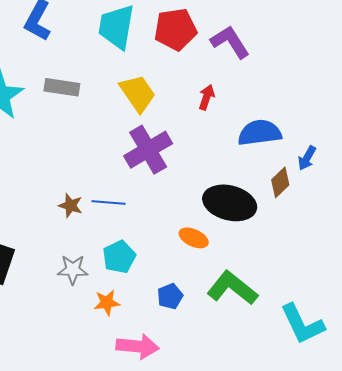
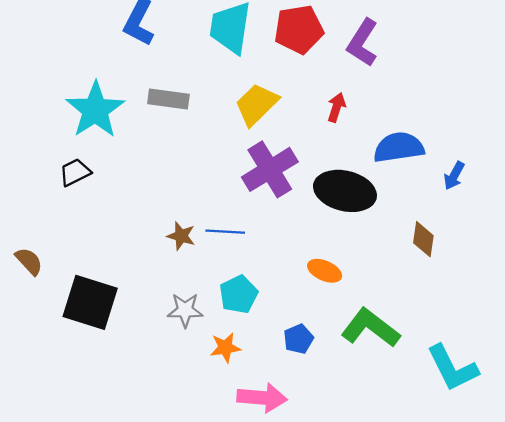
purple L-shape: (230, 42) -> (363, 43), turned -114
yellow trapezoid: (138, 93) -> (256, 104), turned -99
brown diamond: (280, 182) -> (423, 239), moved, turned -36
black ellipse: (230, 203) -> (345, 191), moved

